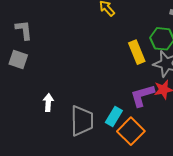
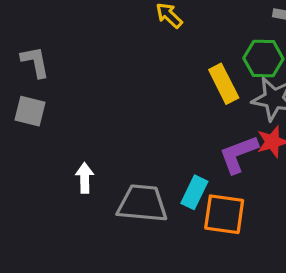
gray trapezoid: (82, 121) -> (142, 203), turned -80
orange square: (131, 131) -> (224, 214), turned -32

